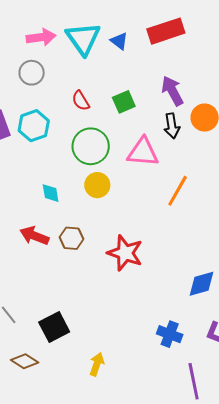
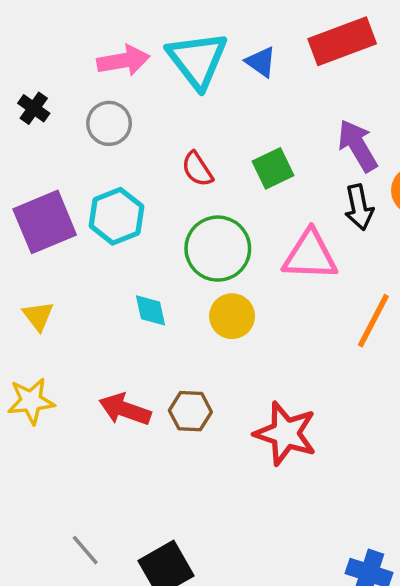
cyan diamond: (51, 193) -> (151, 310), moved

